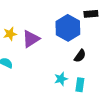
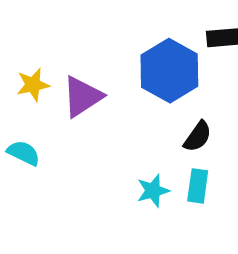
cyan rectangle: (80, 85) -> (198, 186), moved

